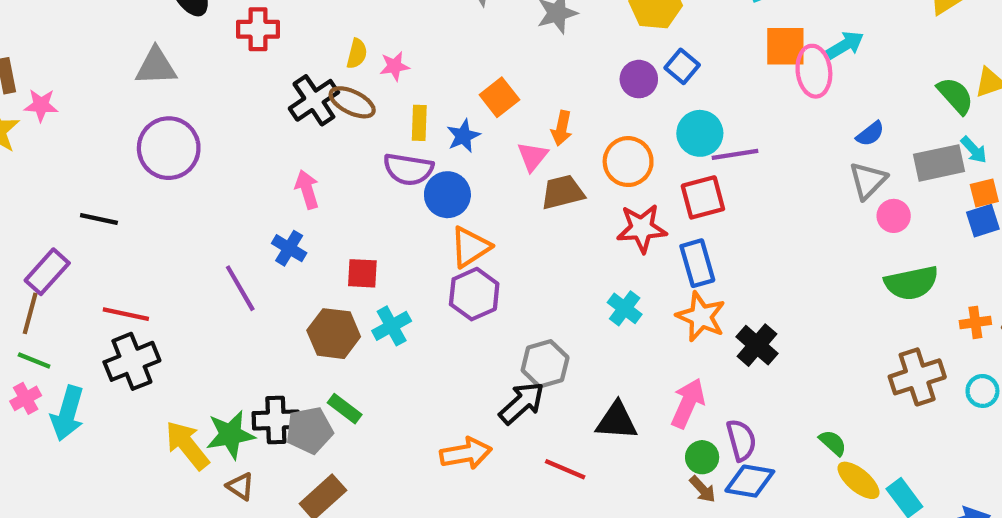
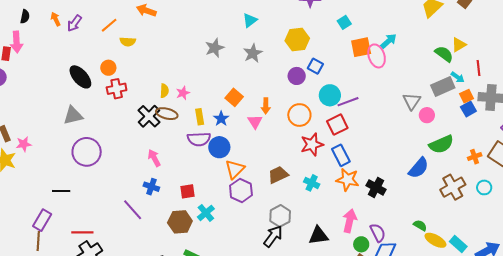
blue semicircle: (870, 134) -> (419, 168), moved, size x1.6
brown trapezoid: (563, 192) -> (278, 175), moved

